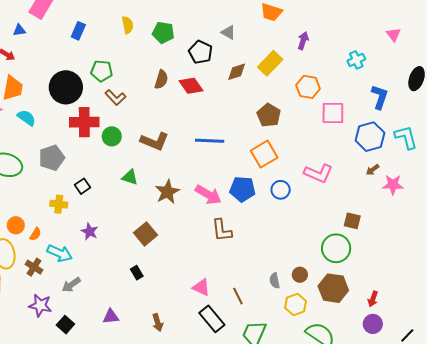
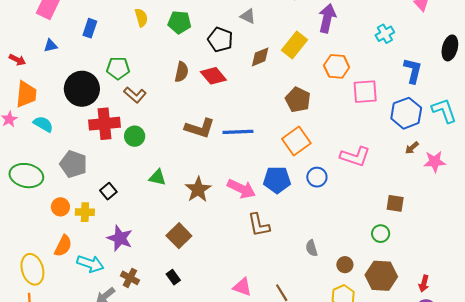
blue triangle: (19, 30) -> (51, 46), moved
purple arrow: (303, 41) -> (327, 18), size x1.5
brown L-shape: (155, 141) -> (200, 128), moved
gray pentagon: (52, 158) -> (73, 164), turned -30
orange circle: (16, 225) -> (60, 207), moved
purple star: (90, 232) -> (120, 238), size x1.4
orange semicircle: (35, 234) -> (63, 246), size x1.5
green circle: (336, 248) -> (381, 234), size x0.6
brown cross: (34, 267) -> (130, 278), moved
gray semicircle: (275, 281) -> (311, 248), moved

